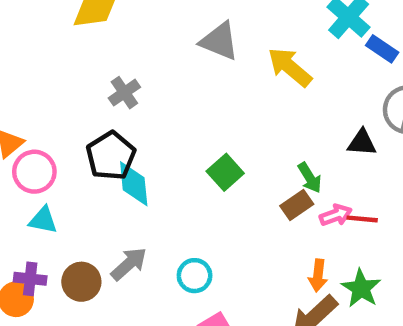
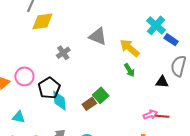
gray cross: (124, 93) -> (63, 53), moved
pink circle: (34, 172) -> (24, 76), moved
green arrow: (310, 178) -> (129, 70), moved
brown rectangle: (297, 205) -> (89, 104), moved

